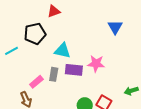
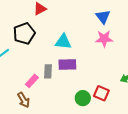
cyan triangle: (62, 51) -> (63, 42), moved
pink star: (96, 64) -> (104, 39), moved

